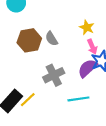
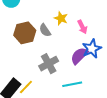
yellow star: (87, 27) -> (61, 18), moved
pink arrow: (92, 47) -> (82, 27), moved

